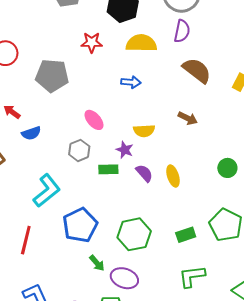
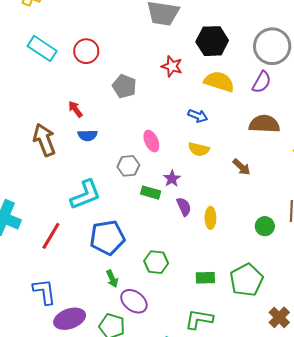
brown semicircle: (197, 70) -> (264, 124), turned -52
gray pentagon: (52, 76) -> (124, 86), size x0.7
yellow semicircle: (144, 131) -> (199, 149), moved
green hexagon: (134, 234) -> (156, 262), size x0.7

